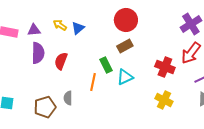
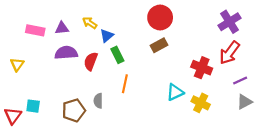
blue triangle: (78, 28) -> (107, 36), moved
purple semicircle: (38, 53) -> (66, 53), turned -95
green rectangle: (106, 65) -> (117, 55), moved
cyan triangle: (125, 77) -> (175, 92), moved

